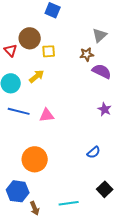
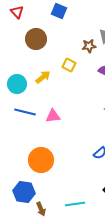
red triangle: (11, 50) -> (17, 12), moved
yellow square: (49, 51) -> (69, 65), moved, turned 32
brown star: (87, 54) -> (89, 46), moved

